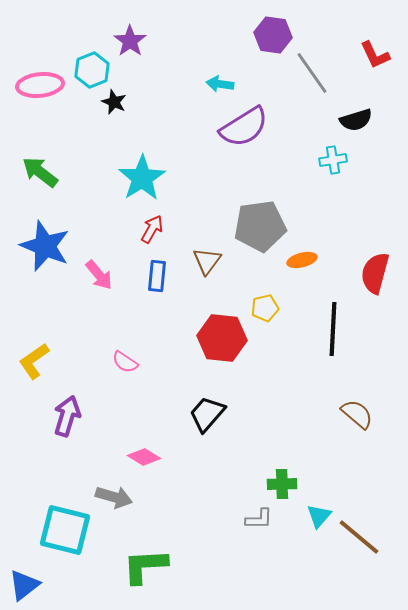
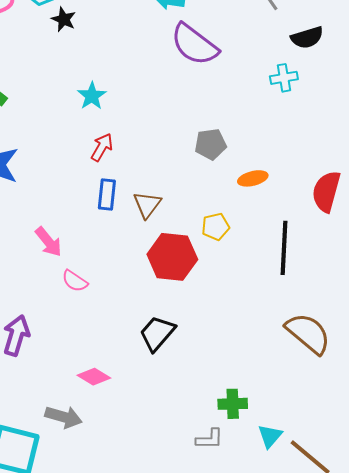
purple semicircle: (244, 127) -> (194, 45), turned 69
cyan star: (142, 178) -> (92, 96), size x0.6
gray pentagon: (260, 226) -> (211, 144), size x0.6
brown triangle: (207, 261) -> (147, 205), moved
pink arrow: (99, 275) -> (49, 242), moved
brown semicircle: (357, 414) -> (308, 333), size x1.4

